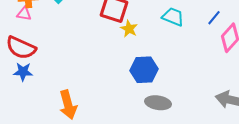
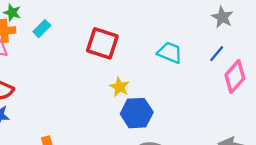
yellow star: (129, 29) -> (120, 87), moved

